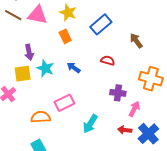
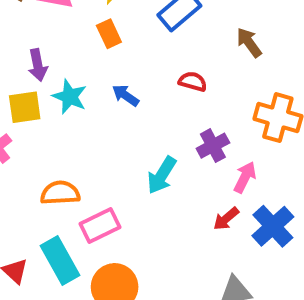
purple cross: (118, 93) -> (213, 146), turned -35
pink rectangle: (64, 103) -> (100, 226), moved
cyan arrow: (90, 124) -> (162, 175), moved
red arrow: (125, 130) -> (226, 219), turned -48

